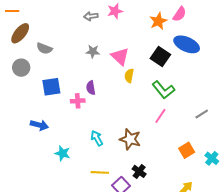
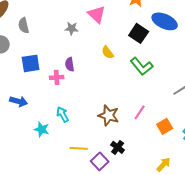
gray semicircle: (44, 48) -> (24, 25), turned 56
pink triangle: (120, 56) -> (97, 14), moved
yellow semicircle: (129, 76) -> (108, 52), turned -48
pink line: (160, 116) -> (140, 112), moved
cyan arrow: (97, 138) -> (63, 114), moved

